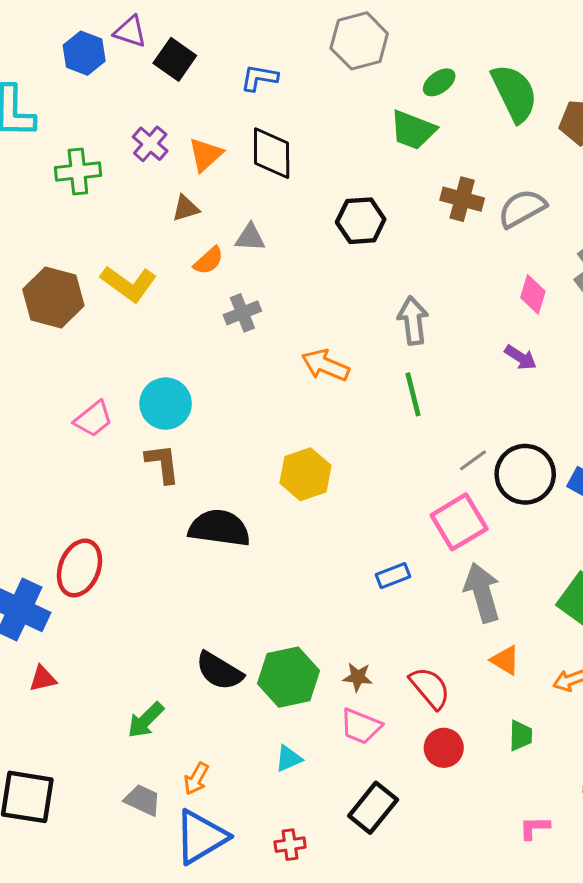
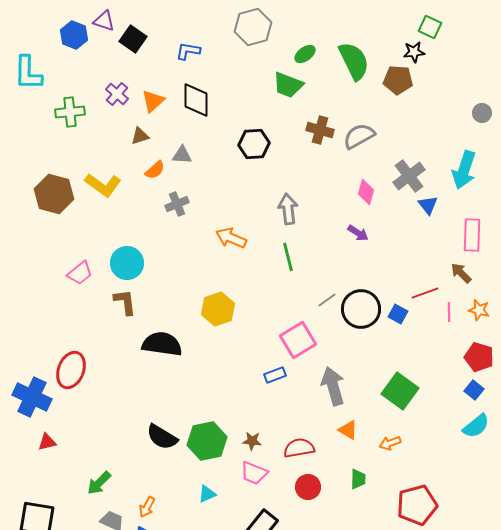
pink square: (459, 522) -> (298, 340), moved
red semicircle: (430, 688) -> (299, 448), turned -60
green arrow: (146, 720) -> (99, 483), moved

